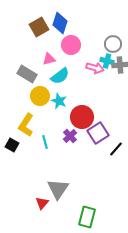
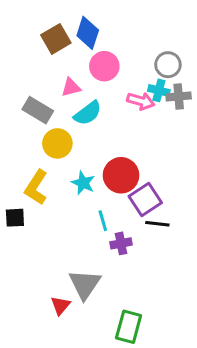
cyan star: (59, 101) -> (83, 183), moved
purple cross: (70, 136) -> (121, 243), moved, turned 32
cyan line: (45, 142) -> (103, 221), moved
black square: (12, 145) -> (15, 218), turned -32
black line: (116, 149) -> (157, 224), moved, turned 56

